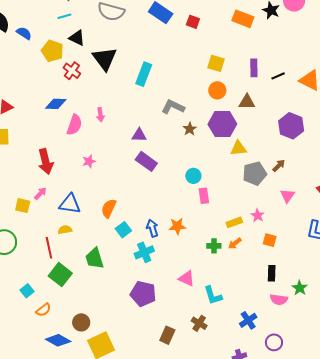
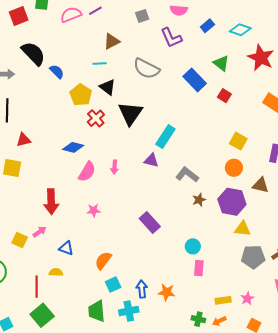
purple triangle: (139, 135) -> (151, 160), moved
blue triangle: (70, 204) -> (66, 248), size x0.7
green trapezoid: (95, 258) -> (97, 311), moved

